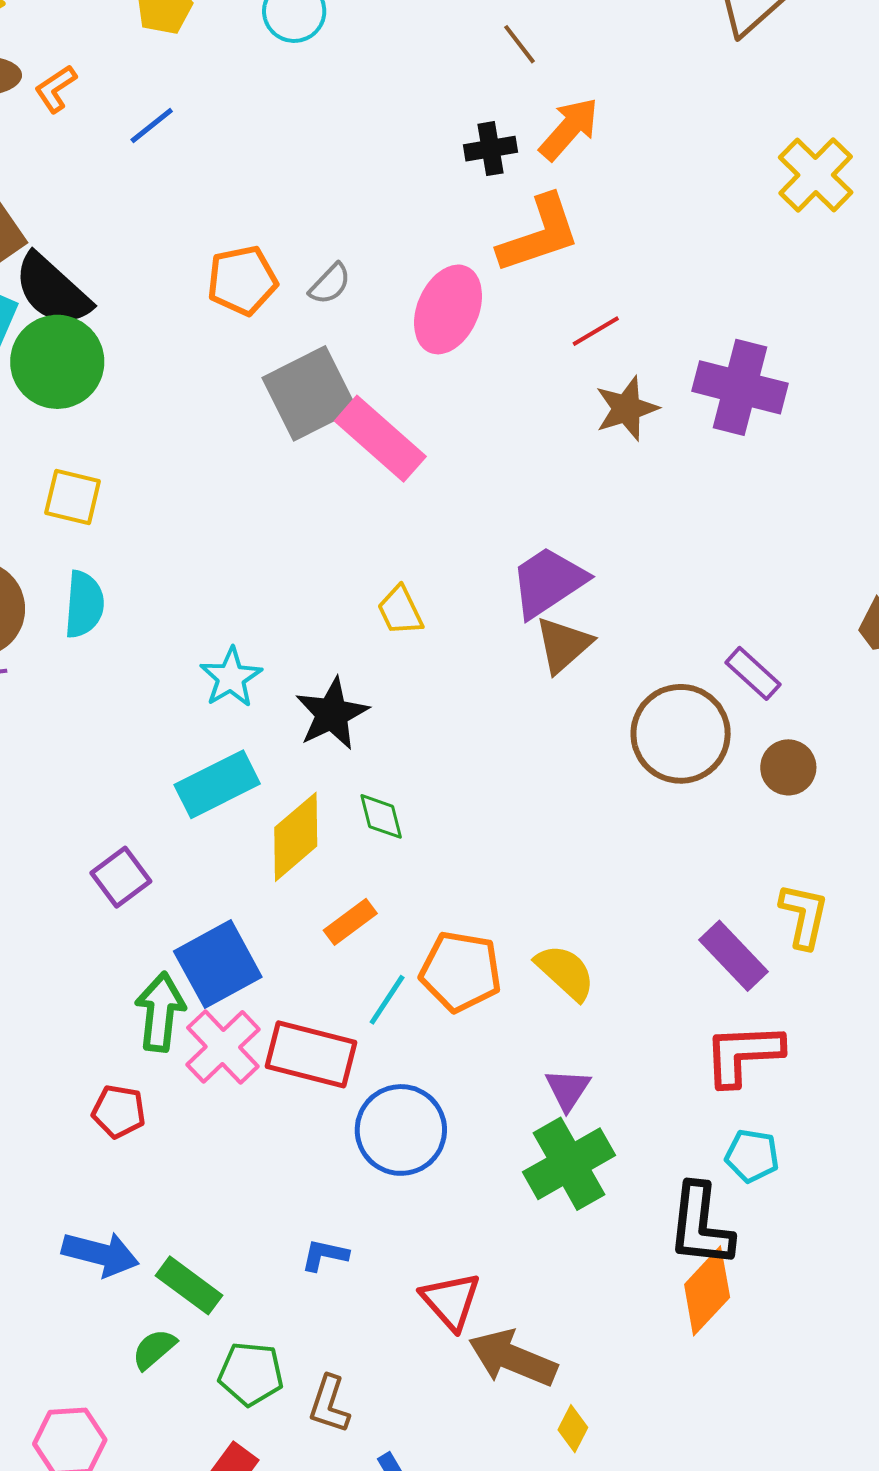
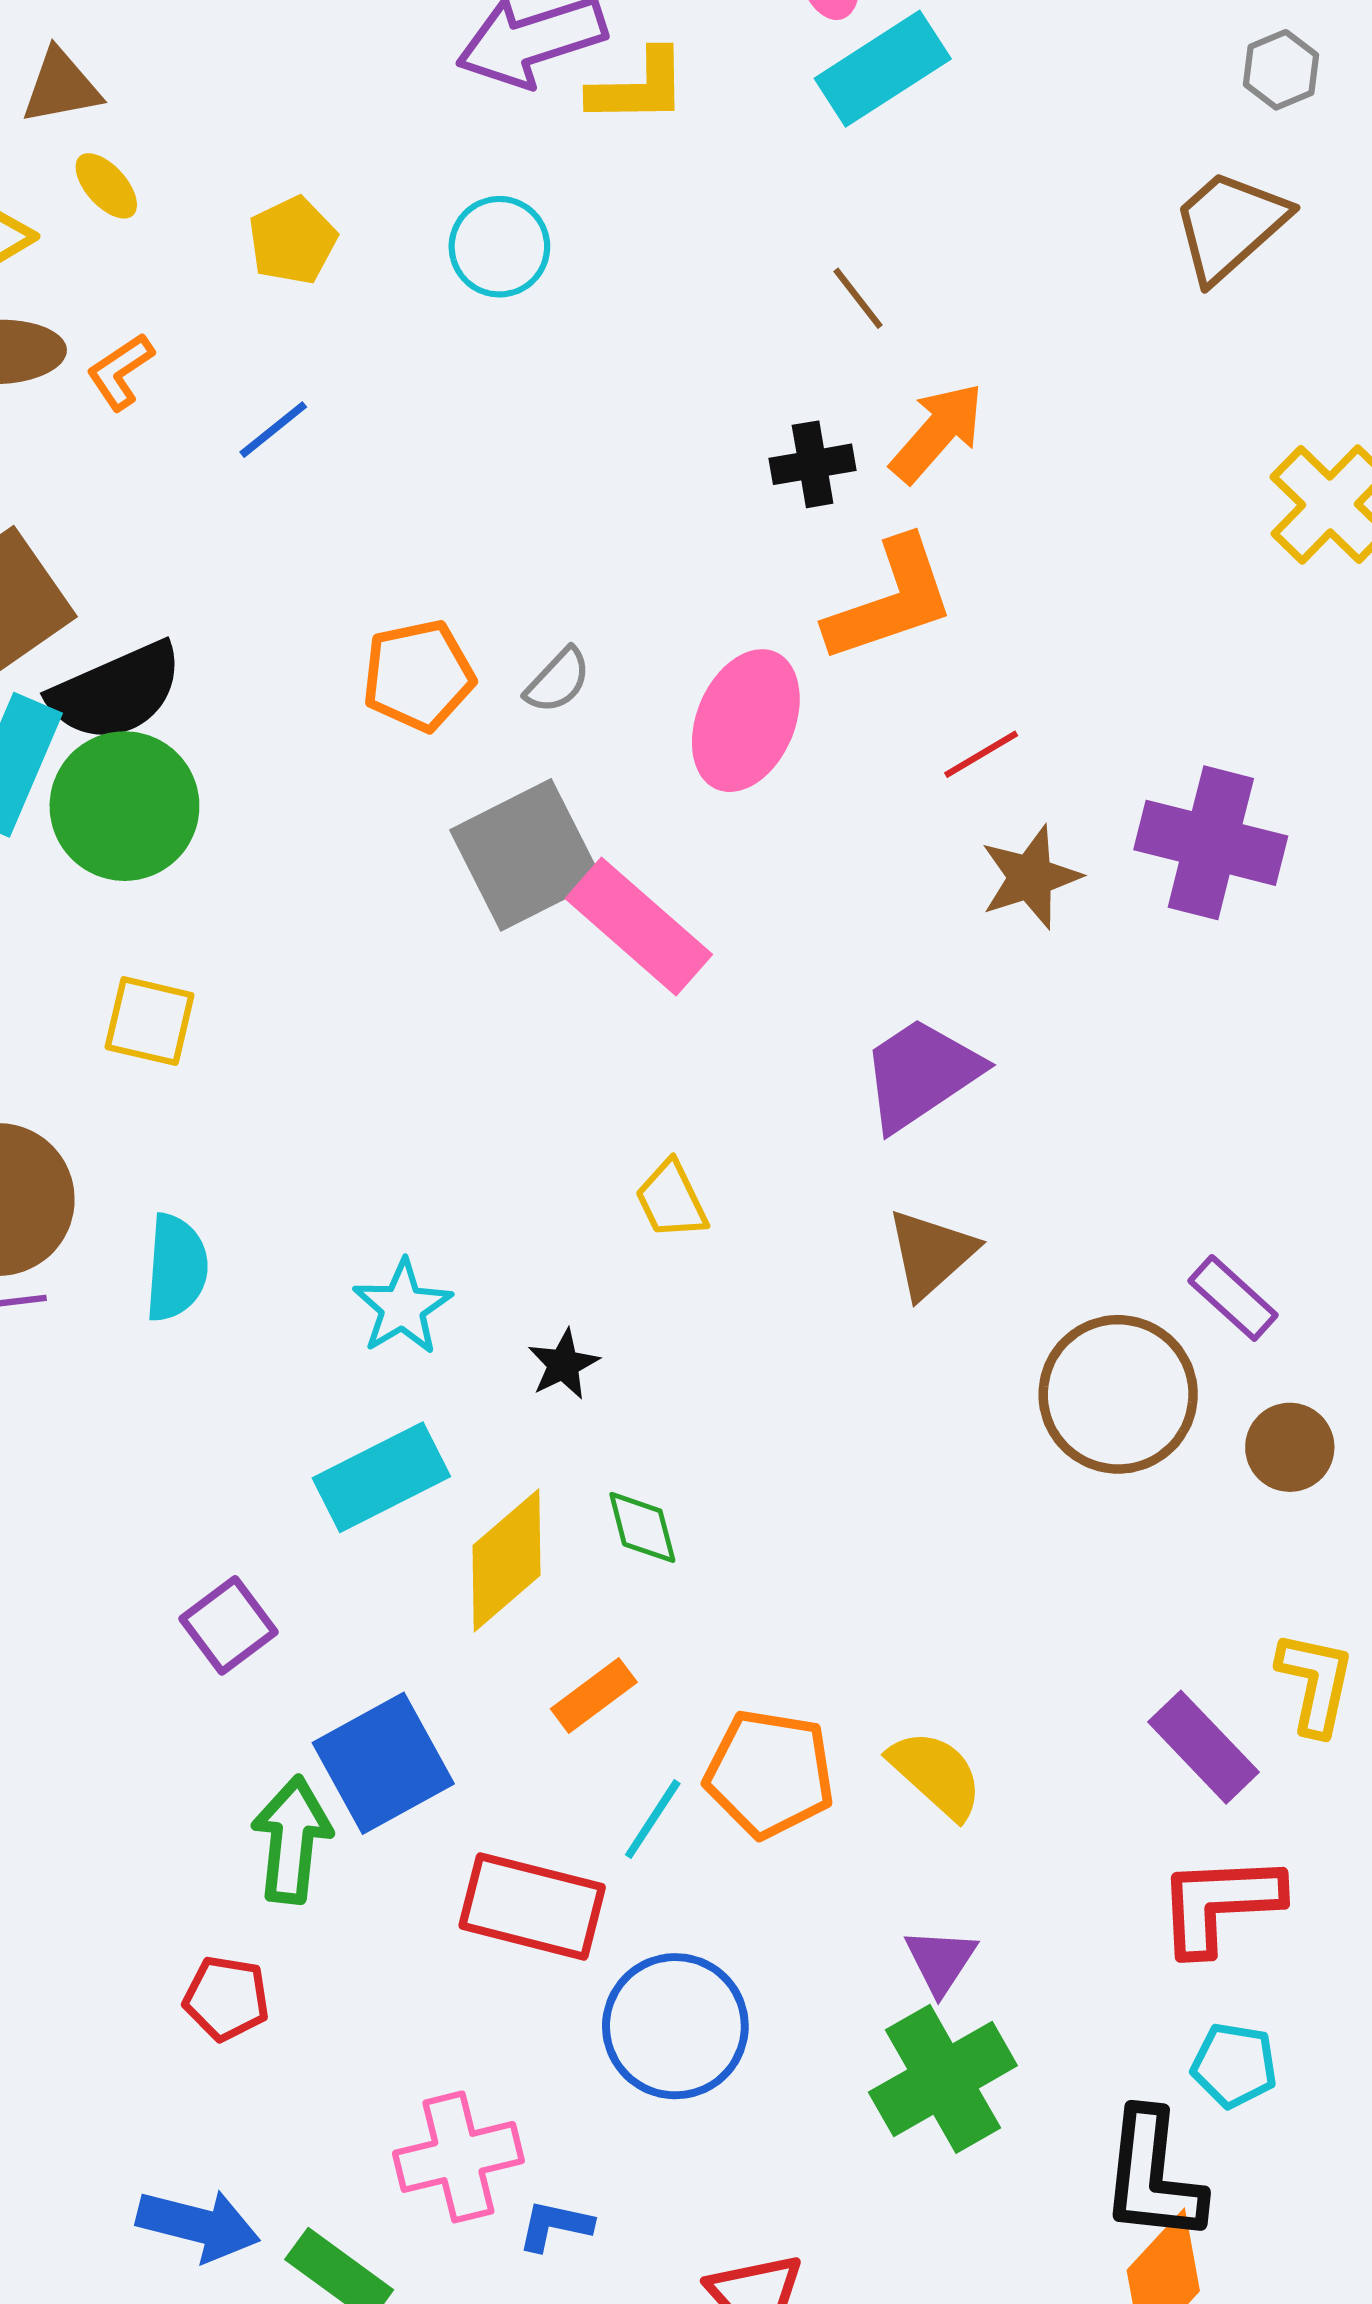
black semicircle: (52, 290) -> (116, 692), turned -66
purple trapezoid: (548, 582) -> (921, 1074), moved
cyan semicircle: (84, 604) -> (176, 1268), moved
black star: (332, 714) -> (563, 1364), size x0.6
pink cross: (223, 1047) -> (458, 2157), moved, turned 30

